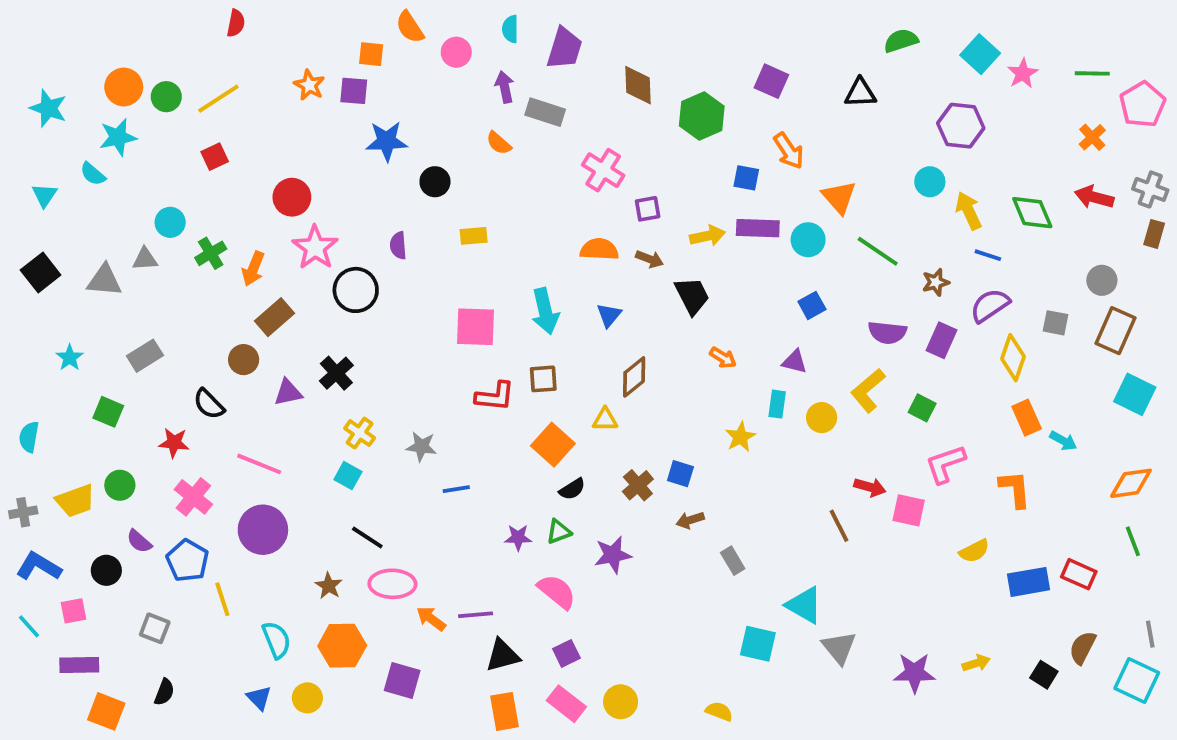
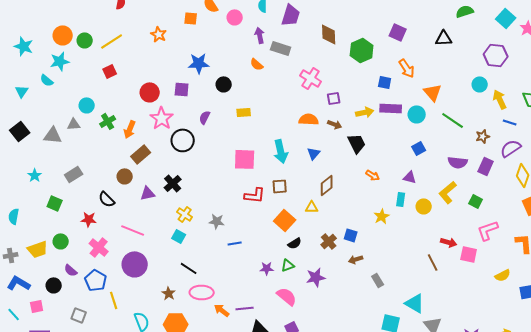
purple square: (354, 91) -> (182, 89), moved
purple semicircle: (398, 246) -> (205, 117), turned 32

